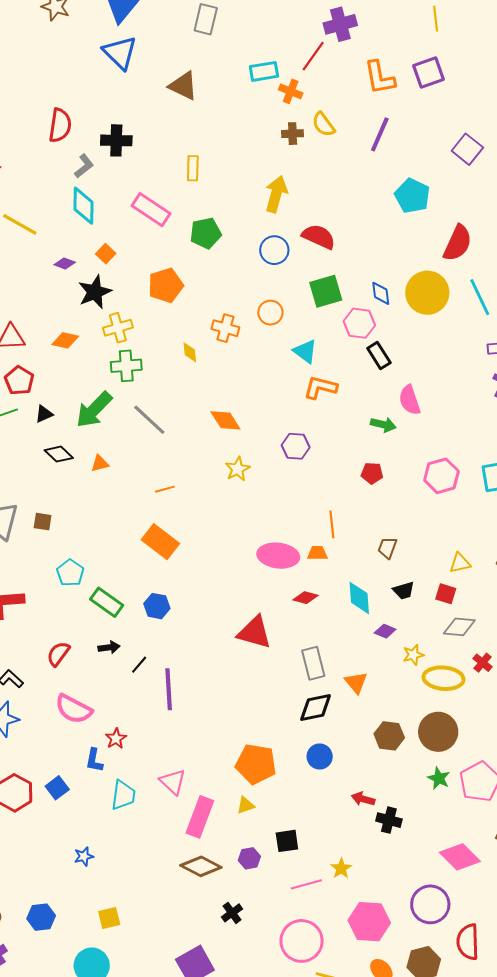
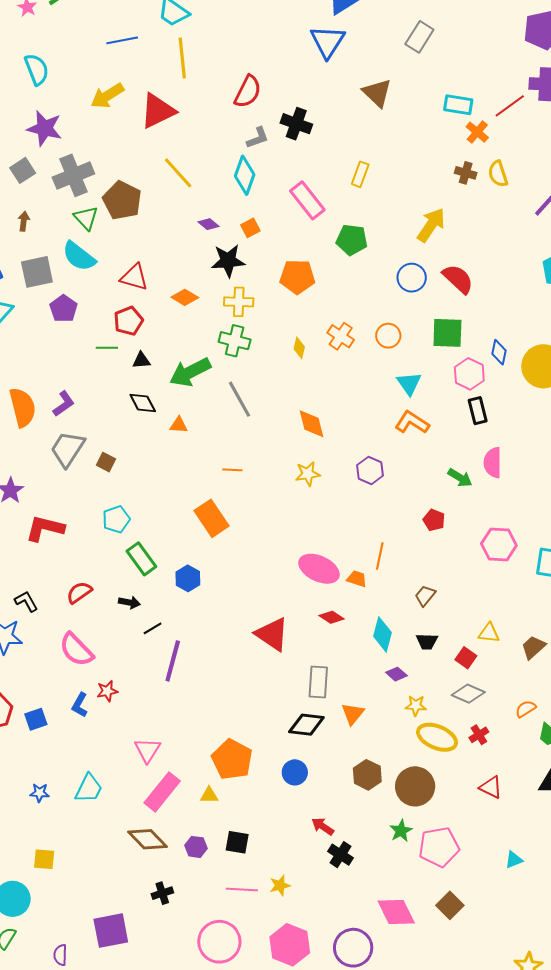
cyan trapezoid: (123, 795) -> (89, 788), moved

